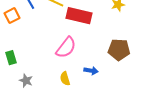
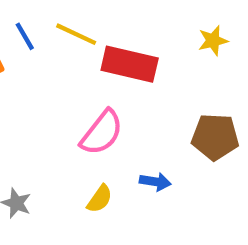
yellow semicircle: (65, 79) -> (100, 199), turned -128

